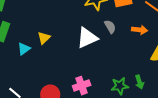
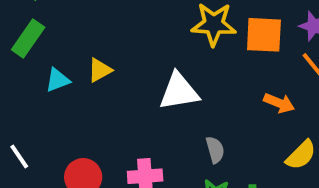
gray semicircle: (110, 27) -> (215, 150), moved

